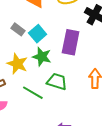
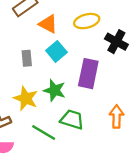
gray rectangle: (18, 29) -> (27, 58), turned 48
cyan square: (38, 34) -> (56, 51), moved

